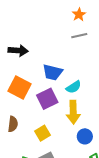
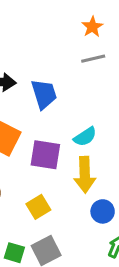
blue trapezoid: (53, 72) -> (44, 94), moved, turned -120
purple square: (47, 99) -> (45, 155), turned 35

